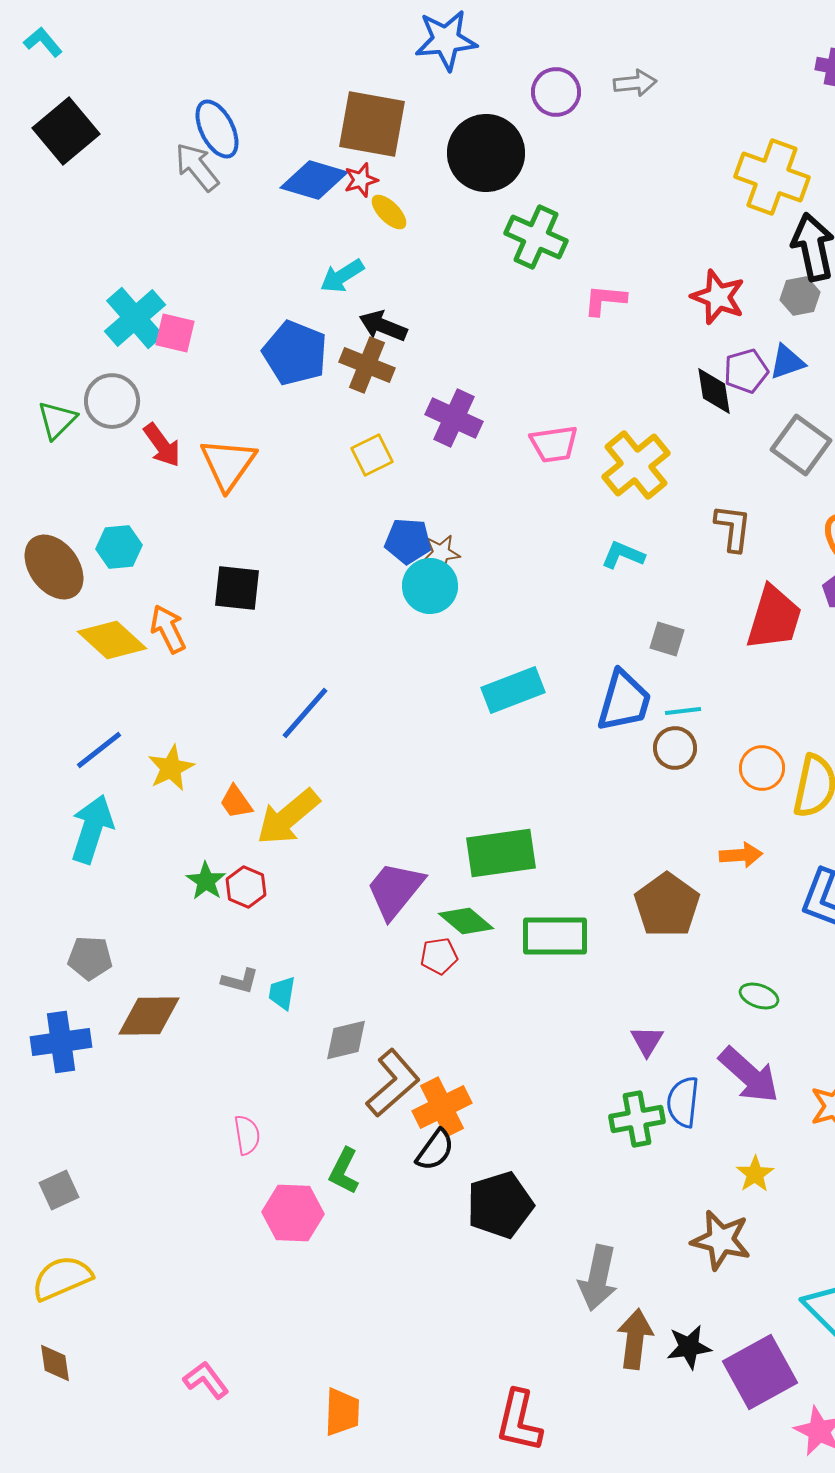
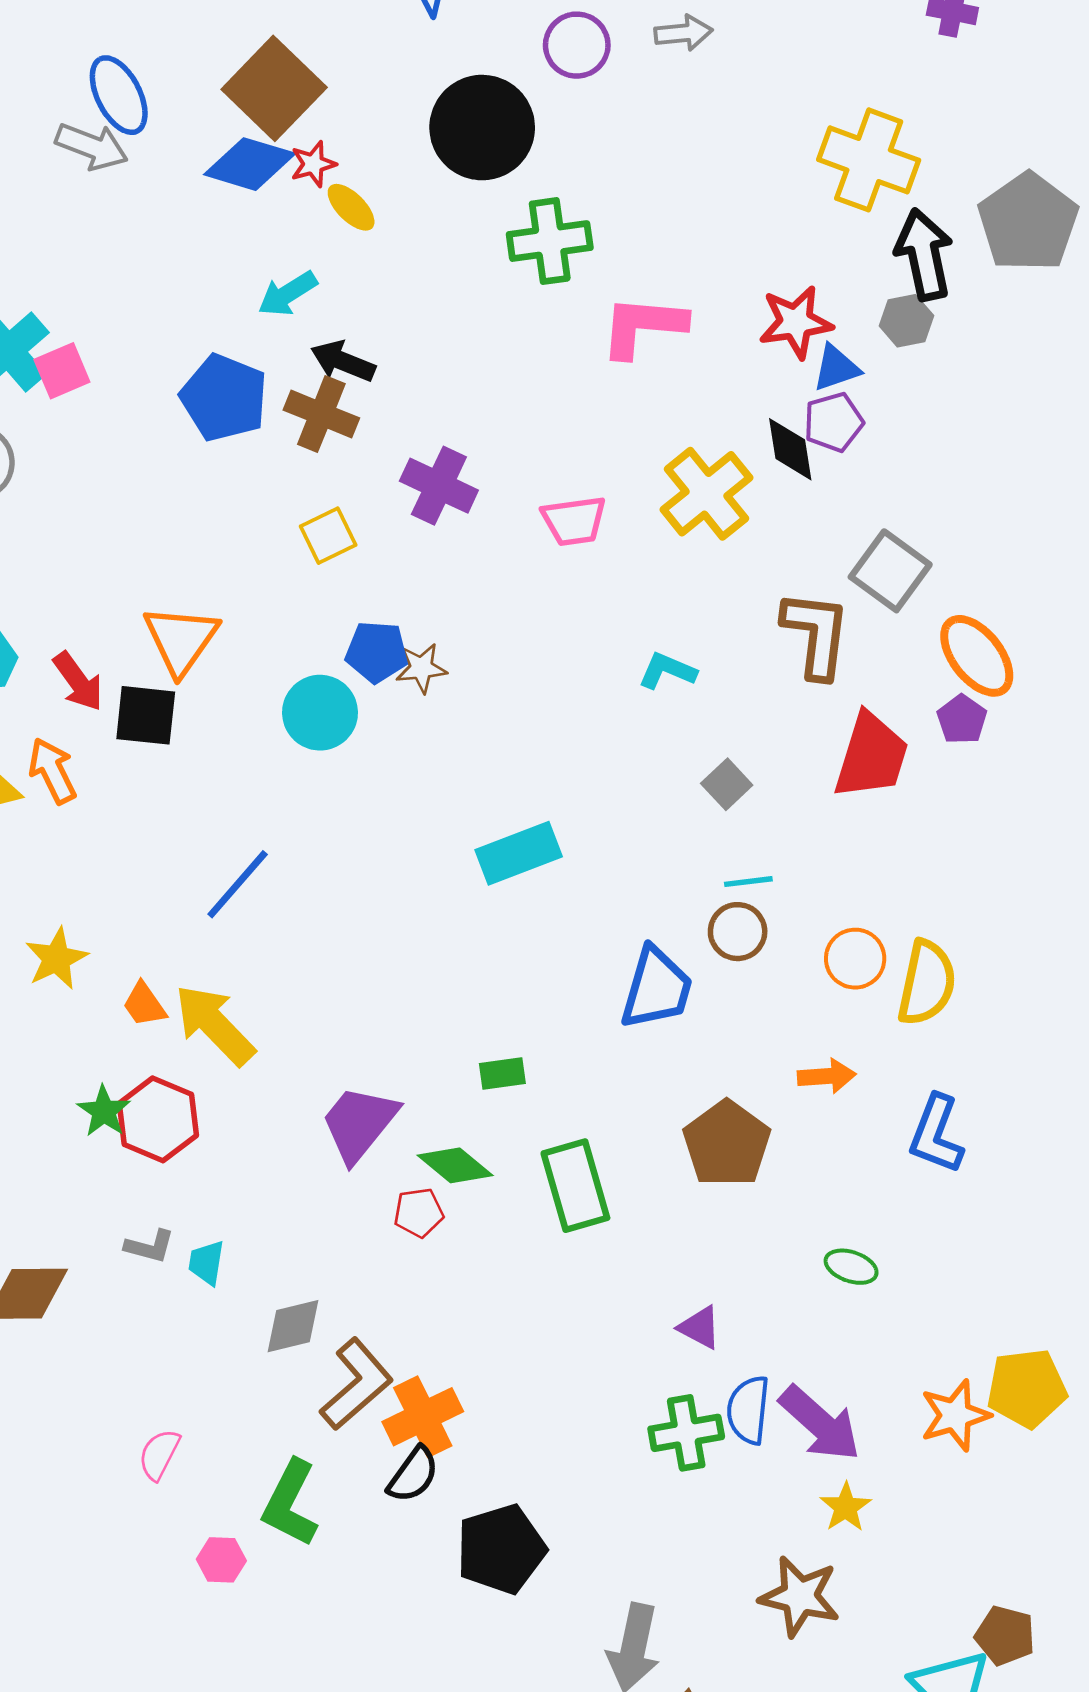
brown square: (372, 124) -> (274, 88), moved, turned 34
gray arrow: (197, 167) -> (92, 146), turned 150
green cross: (536, 237) -> (550, 241), turned -32
red star: (718, 297) -> (796, 322), turned -30
pink L-shape: (605, 300) -> (643, 326), size x1.5
pink square: (175, 333) -> (62, 371), turned -36
blue triangle: (787, 362) -> (836, 368), moved
red arrow: (162, 445) -> (78, 682), moved
gray square: (801, 445) -> (890, 571), moved
orange triangle: (228, 464) -> (181, 640), moved
yellow cross: (636, 465) -> (706, 494), moved
brown L-shape: (733, 528) -> (816, 634), size x1.4
cyan circle: (430, 586) -> (320, 713), moved
gray square: (667, 639) -> (727, 784), turned 30
blue trapezoid: (624, 701) -> (656, 988), moved
yellow arrow: (288, 817) -> (215, 1025), turned 86
green rectangle: (501, 853) -> (502, 1073), size x0.5
red hexagon: (246, 887) -> (158, 1119), size x1.5
green rectangle: (555, 936) -> (575, 1186), turned 74
purple triangle: (647, 1041) -> (700, 1327), turned -33
purple arrow: (749, 1075) -> (820, 1423), moved
pink semicircle: (247, 1135) -> (159, 1455), turned -144
green L-shape: (344, 1171) -> (290, 1503), size x1.4
pink hexagon: (293, 1213) -> (221, 1560), size x0.6

